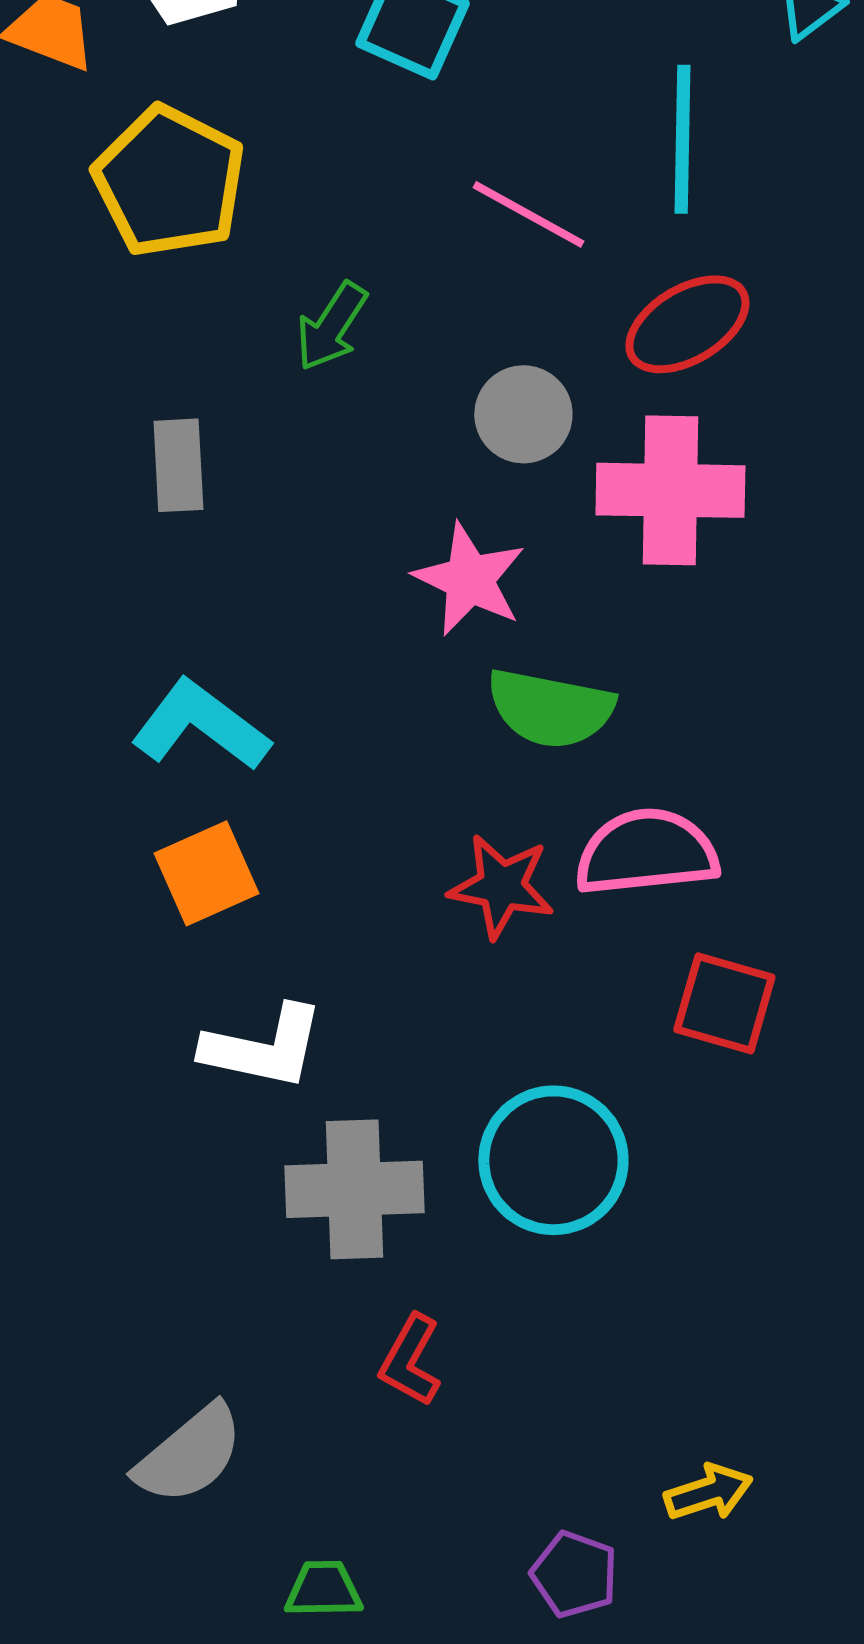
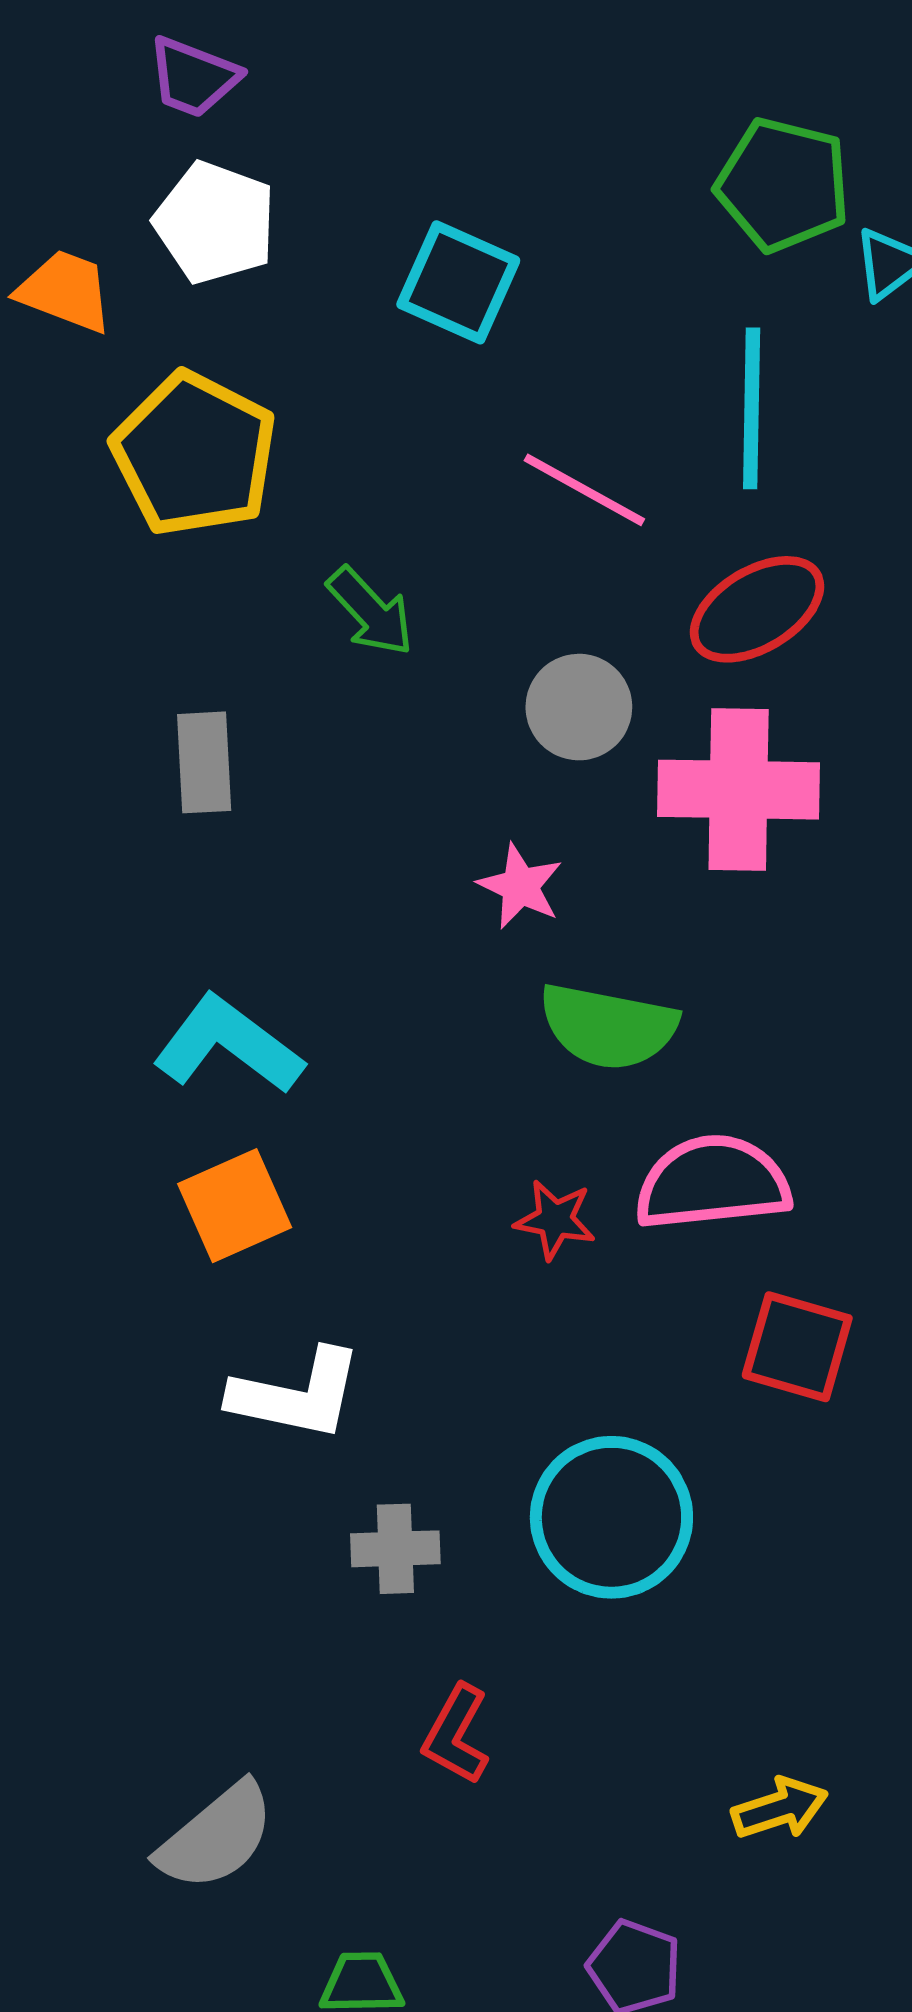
green arrow: (331, 326) -> (370, 611), turned -76
pink star: (469, 579) -> (520, 886), size x0.7
red star: (501, 886) -> (555, 1220), size x0.7
gray cross: (354, 1189) -> (395, 1549), size x0.6
yellow arrow: (708, 1492) -> (780, 1808), moved

